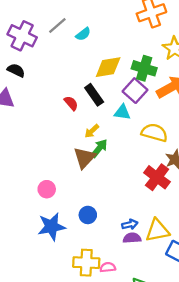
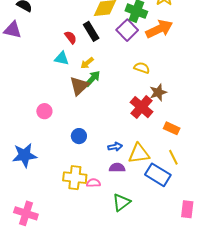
cyan triangle: (122, 112) -> (62, 58), moved
yellow semicircle: (154, 133) -> (142, 68), size x0.7
blue star: (52, 227) -> (25, 155), moved
purple semicircle: (132, 238) -> (117, 168), moved

